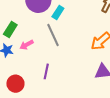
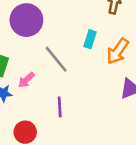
cyan rectangle: (58, 12) -> (90, 39), moved

